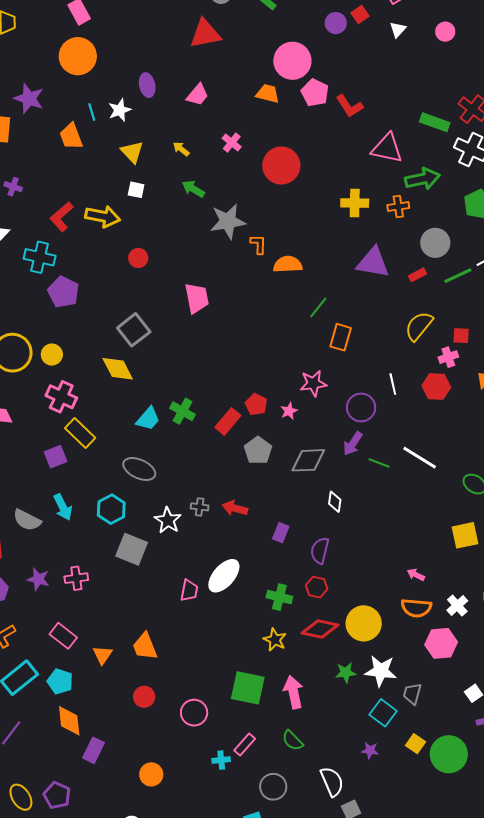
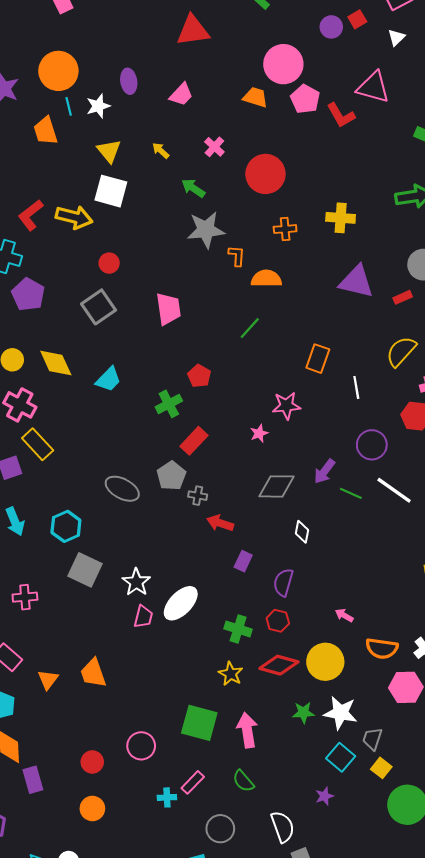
orange circle: (78, 56) -> (58, 71), moved
pink triangle: (387, 148) -> (373, 87), moved
green arrow: (193, 189) -> (193, 188), moved
white square: (136, 190) -> (111, 191), size x1.8
orange cross: (398, 206) -> (285, 229), moved
green line: (318, 307) -> (250, 328), moved
gray square: (134, 330) -> (99, 307), moved
yellow diamond: (118, 369) -> (56, 363), moved
white line: (393, 384) -> (356, 387), moved
red pentagon: (256, 404) -> (199, 376), moved
purple circle: (361, 407) -> (372, 445), moved
green cross: (182, 411) -> (169, 404), moved, turned 30
cyan trapezoid: (148, 419) -> (108, 379), moved
gray pentagon: (258, 450) -> (171, 476), moved
gray ellipse: (139, 469) -> (122, 489), moved
gray cross: (200, 507) -> (198, 496), moved
red arrow: (235, 508) -> (220, 523), moved
white star: (168, 520) -> (136, 582), moved
pink arrow: (416, 575) -> (344, 615), moved
red circle: (144, 697) -> (92, 762), moved
yellow square: (415, 744) -> (381, 768), moved
purple rectangle: (93, 750) -> (33, 780), turned -45
purple star: (370, 750) -> (324, 796), turned -30

